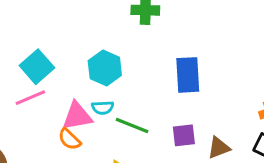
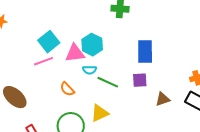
pink triangle: (77, 116) -> (75, 53), moved
purple square: (184, 135) -> (140, 80), moved

